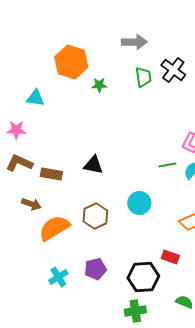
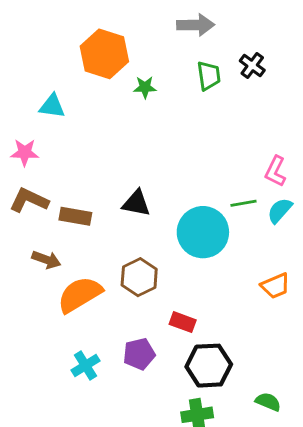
black cross: (173, 70) -> (252, 65), size x0.7
cyan circle: (139, 203) -> (203, 232), moved, size x1.5
red rectangle: (170, 257) -> (183, 322), moved

